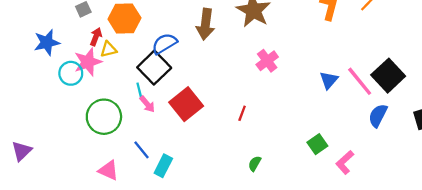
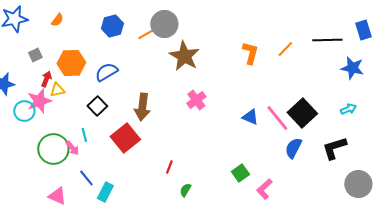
brown arrow: (206, 24) -> (142, 107), moved
blue semicircle: (164, 44) -> (106, 72), moved
black square: (154, 68) -> (97, 106), size x0.7
blue triangle: (329, 80) -> (250, 117), turned -48
cyan line: (139, 90) -> (84, 135), moved
pink arrow: (147, 104) -> (72, 148), moved
red line: (242, 113) -> (169, 167), moved

